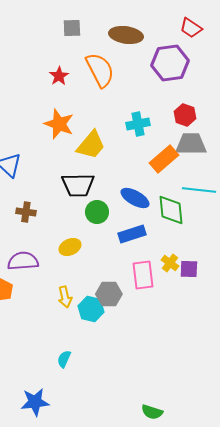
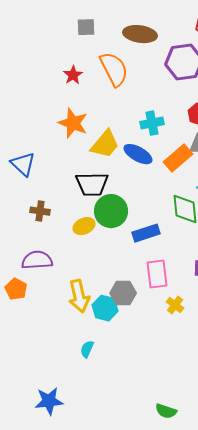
blue ellipse: (135, 198) -> (138, 154), moved
green circle: (97, 212) -> (111, 211), size x1.4
yellow ellipse: (70, 247) -> (84, 226), moved
yellow cross: (170, 263) -> (175, 305), moved
yellow arrow: (65, 297) -> (79, 296), size x1.5
cyan semicircle: (64, 359) -> (87, 349), moved

